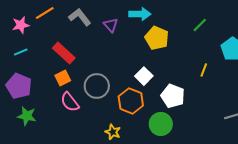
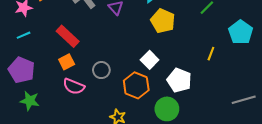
gray circle: (97, 86) -> (101, 70), size x0.7
pink semicircle: (70, 102) -> (74, 86), turned -30

